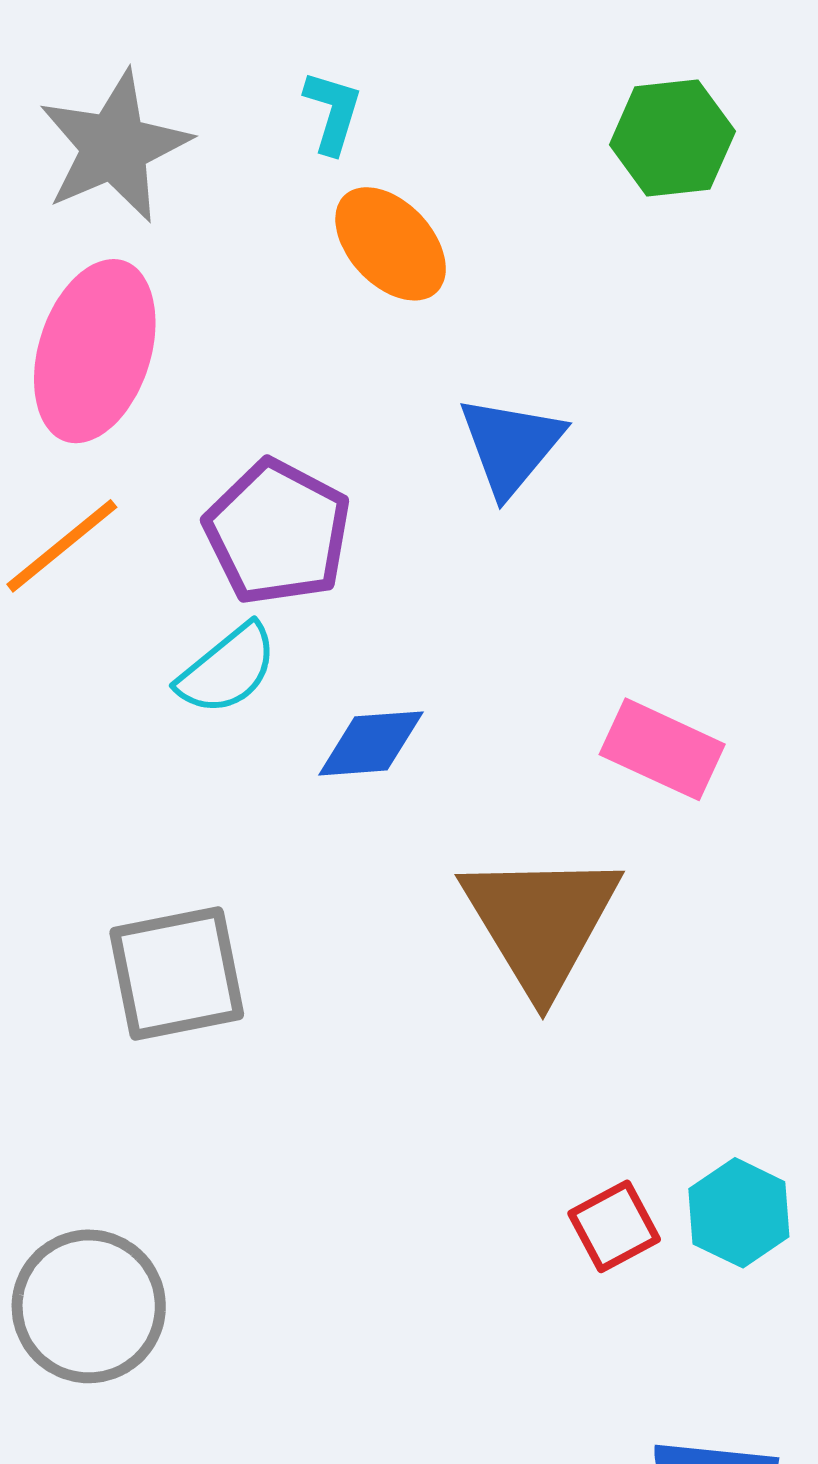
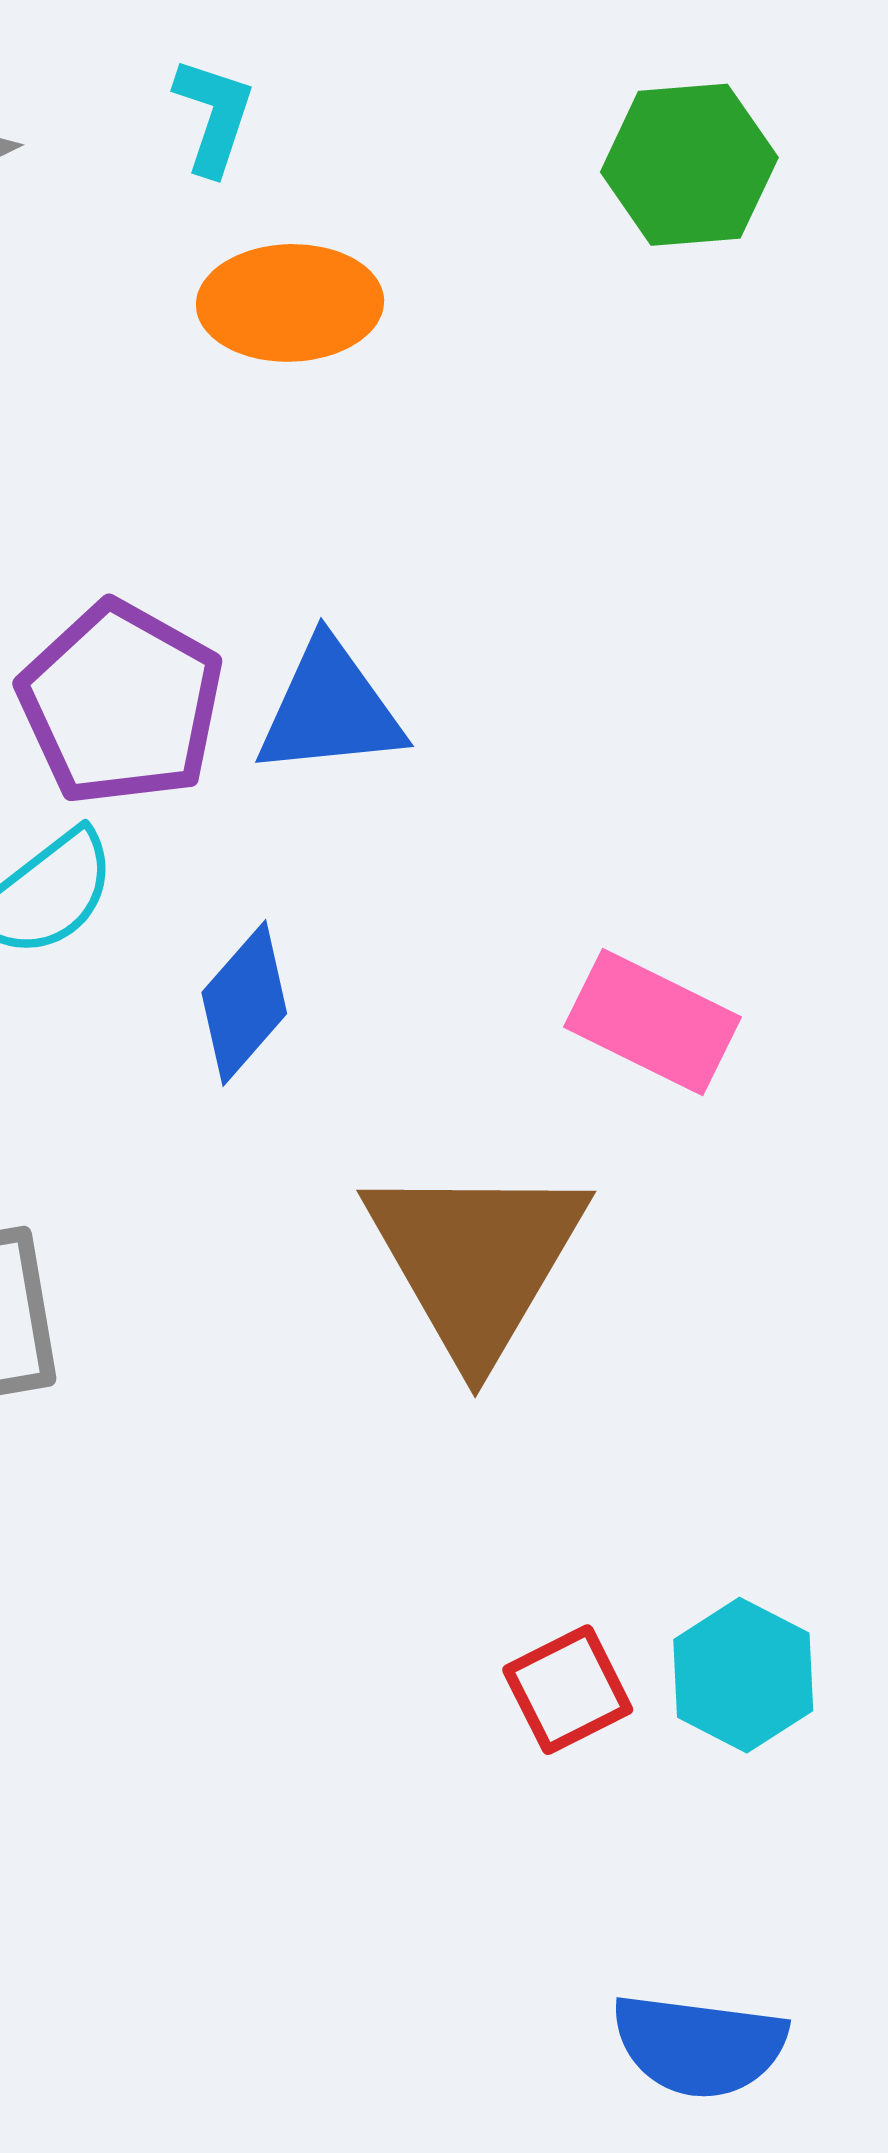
orange ellipse: (391, 244) -> (290, 303), turned -50
blue triangle: (511, 445) -> (330, 709), moved, turned 43
blue diamond: (371, 743) -> (244, 1003), turned -46

